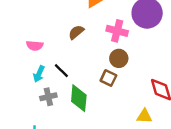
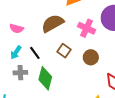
brown semicircle: (76, 32) -> (53, 23), size x1.6
brown circle: (119, 58) -> (91, 57), moved
brown square: (108, 78) -> (64, 51), moved

